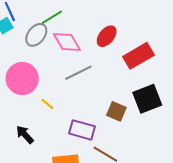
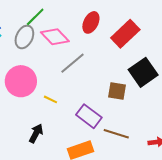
purple rectangle: (82, 130) -> (89, 116), turned 35
black arrow: (25, 135) -> (36, 133), turned 84

